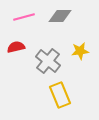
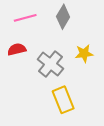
gray diamond: (60, 16) -> (63, 17), turned -60

